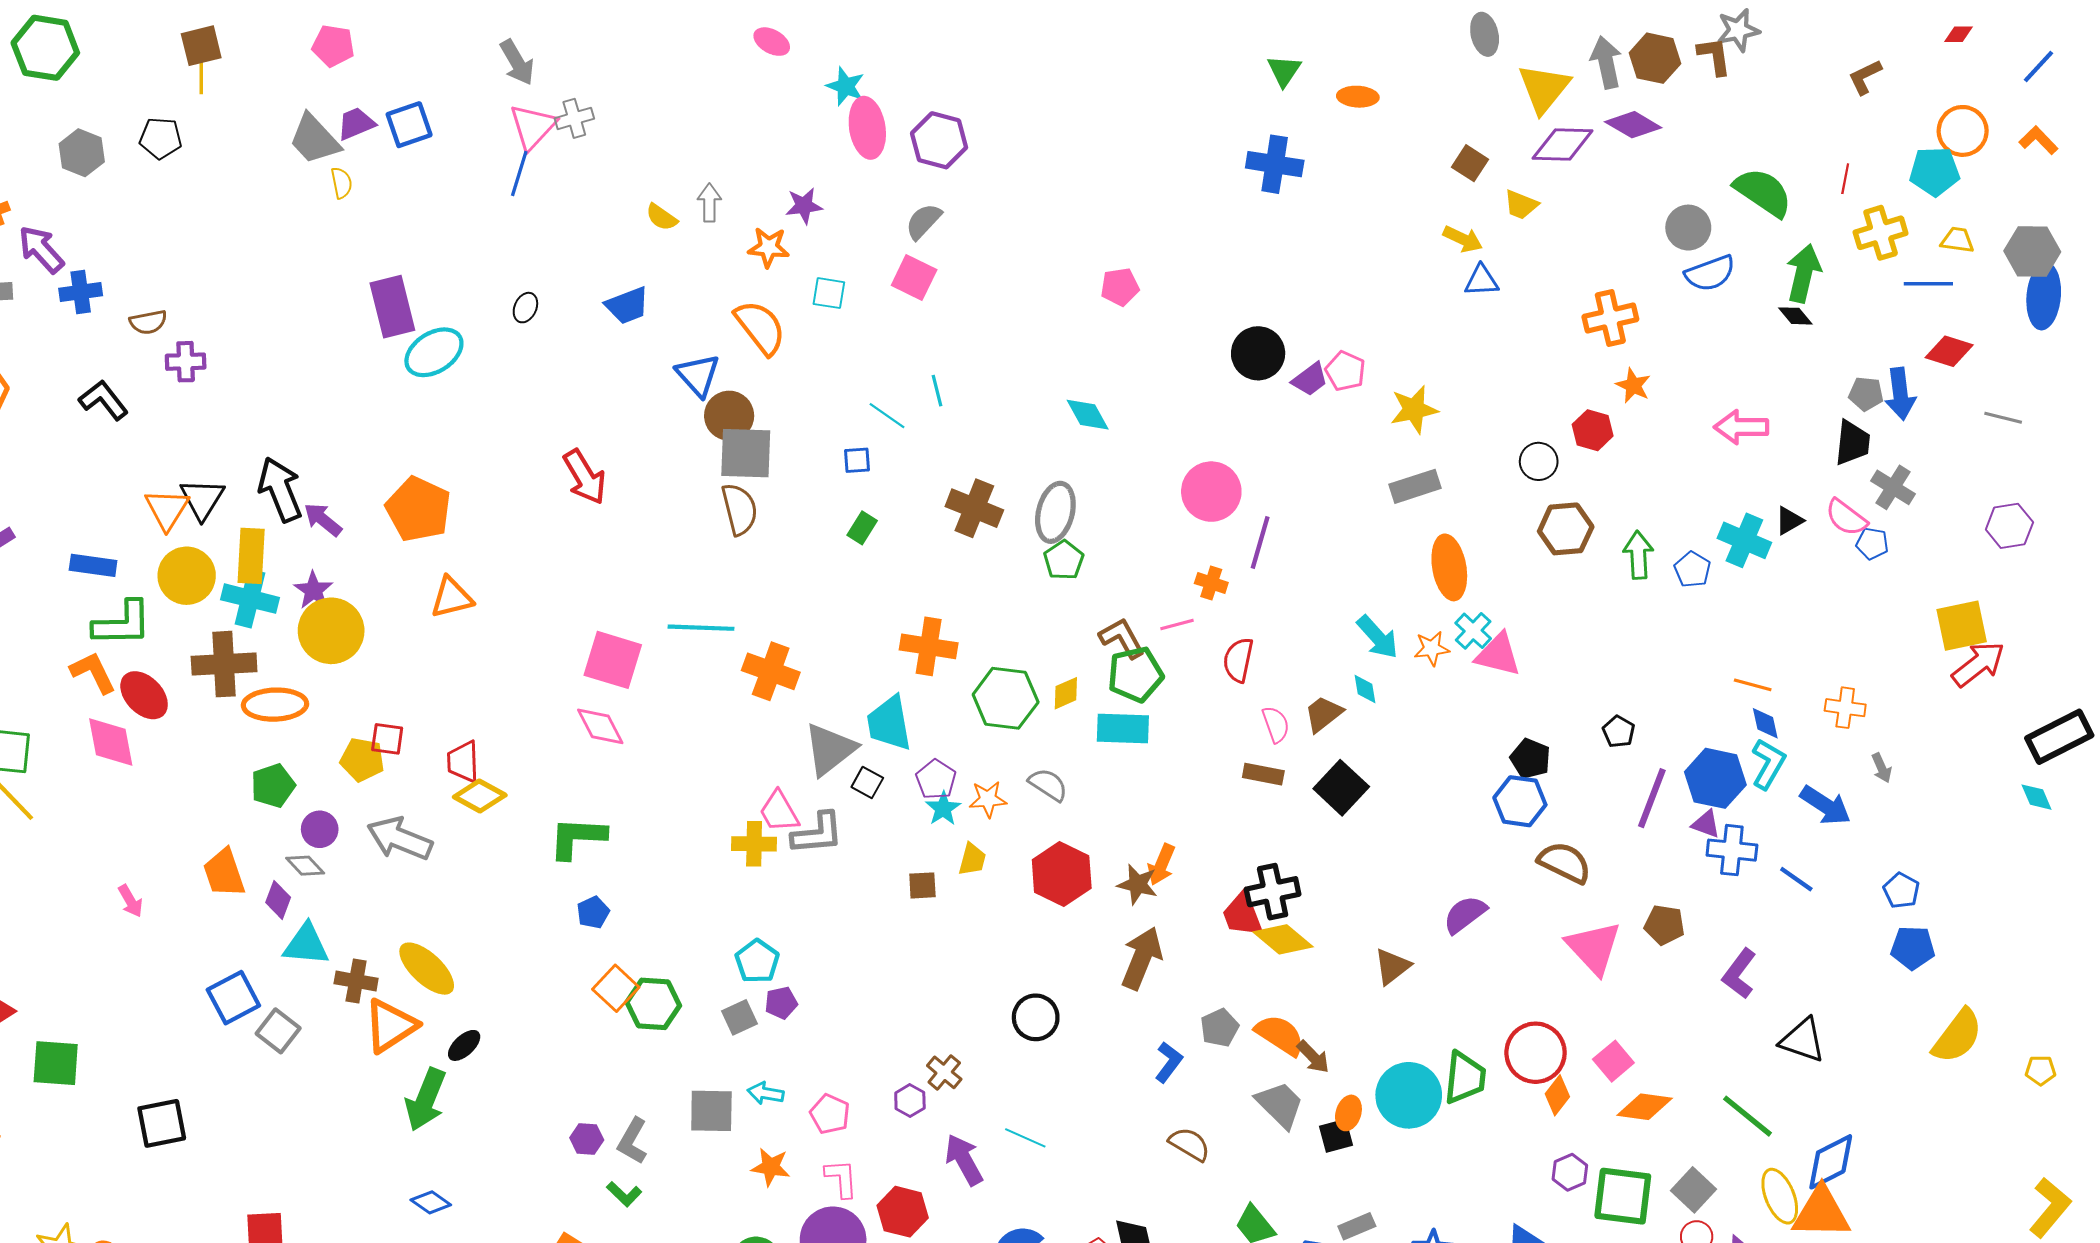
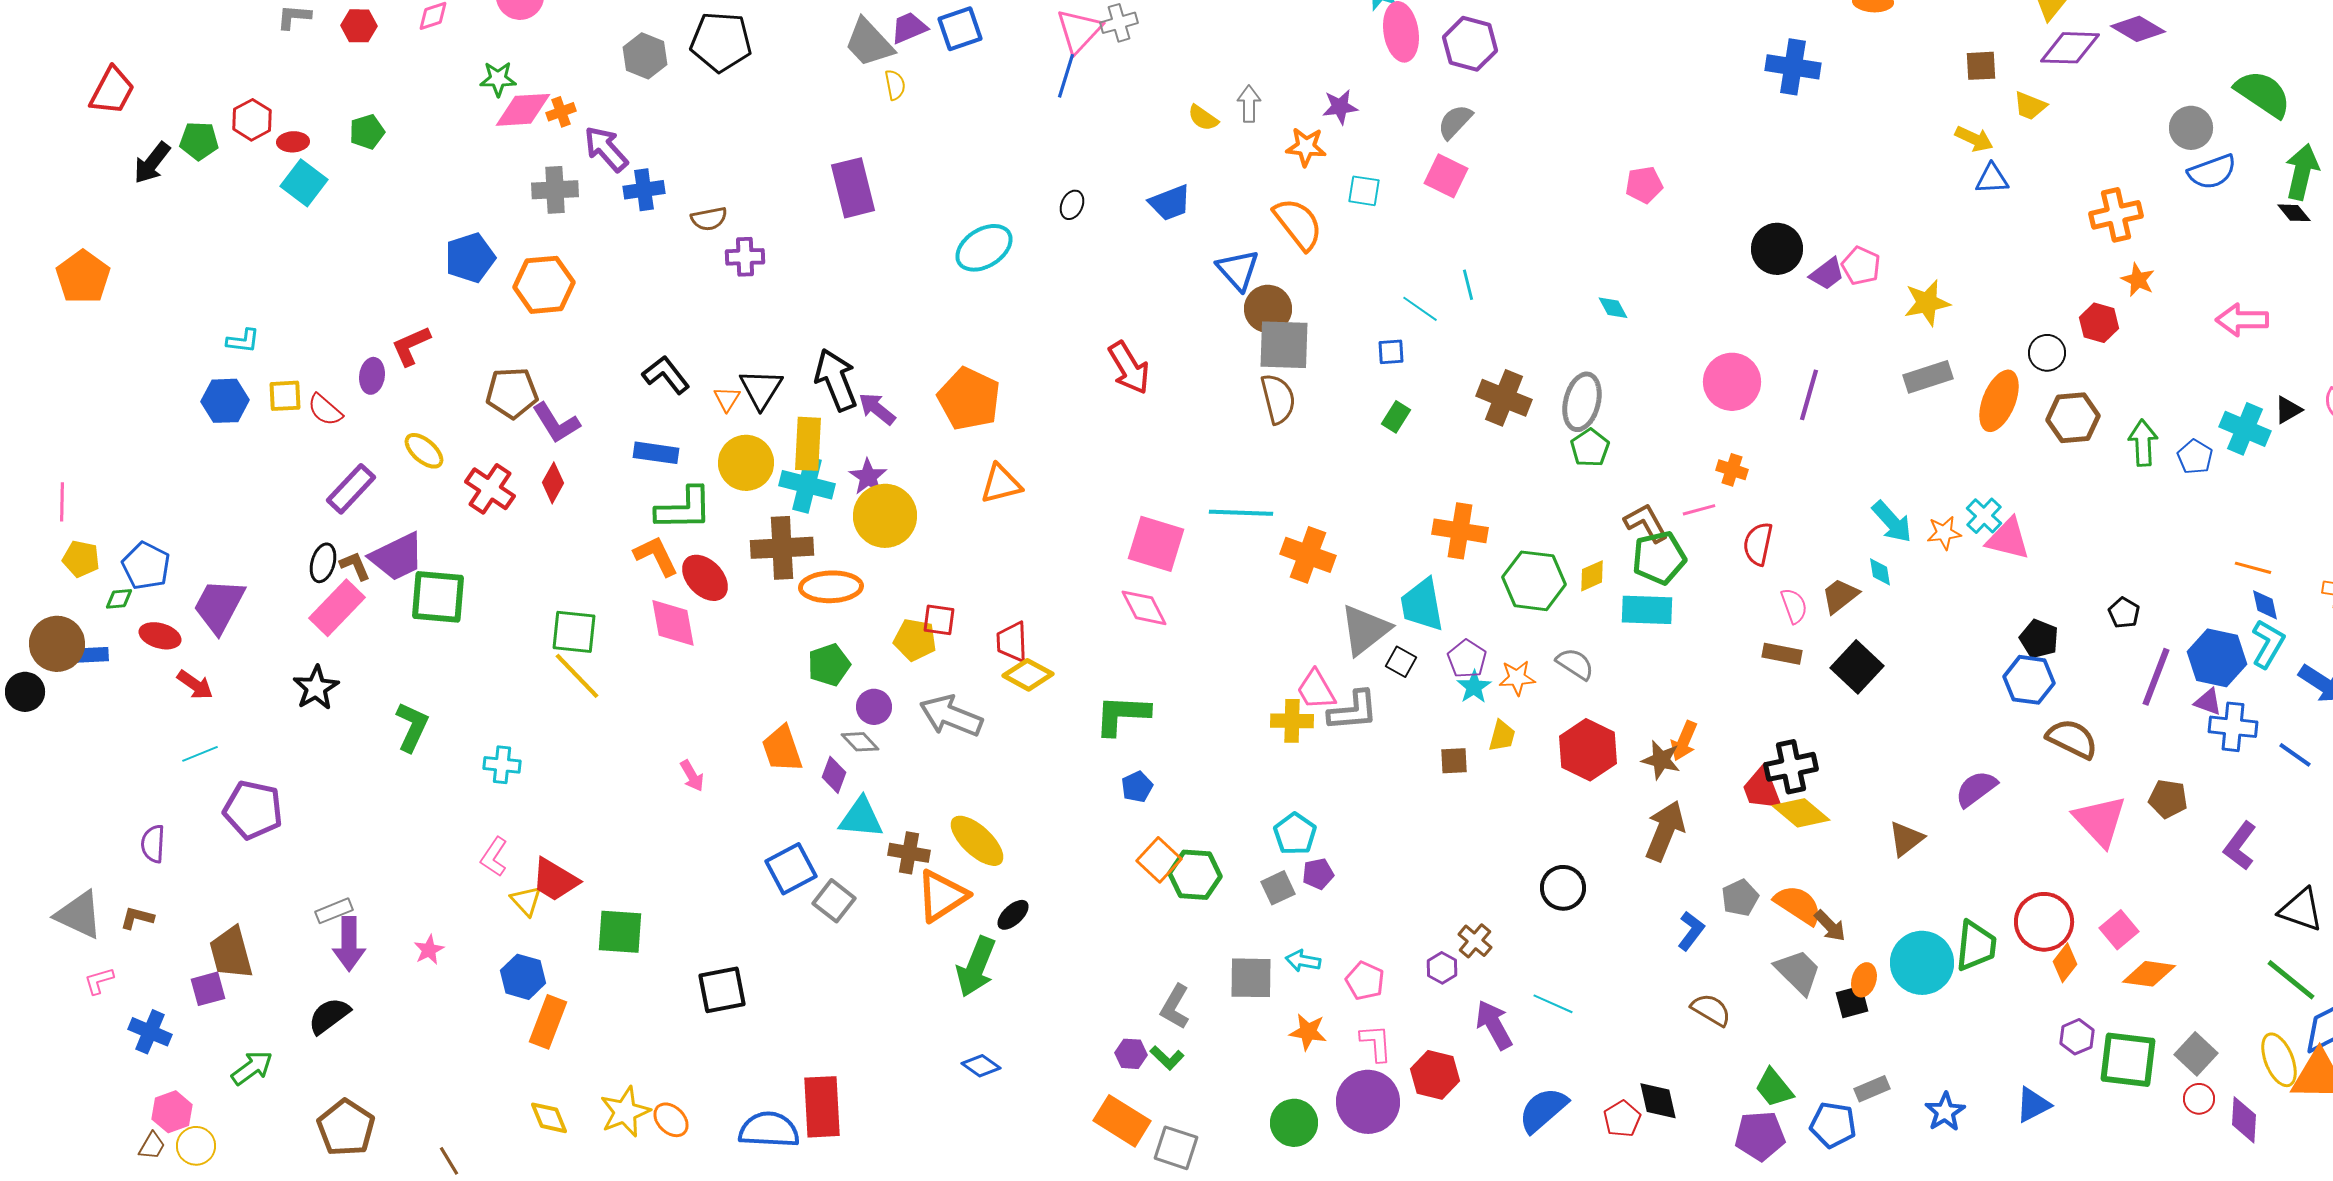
black pentagon: (161, 138) -> (721, 42), size x1.5
brown square: (1470, 163) -> (1981, 66), turned -36
purple rectangle: (392, 307) -> (853, 188), moved
black L-shape: (104, 400) -> (666, 375), moved
cyan diamond: (1088, 415) -> (1613, 308), size x0.7
orange triangle: (167, 509) -> (727, 399), size x0.6
purple line: (1260, 542) -> (1809, 395), moved
orange ellipse: (1449, 567) -> (1999, 401), moved, turned 32
green line: (1748, 1116) -> (2291, 980), moved
purple hexagon: (587, 1139) -> (1131, 1054), moved

